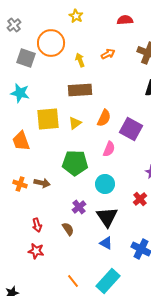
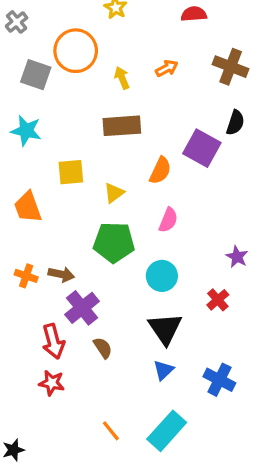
yellow square: (48, 119) -> (71, 172), size x0.7
yellow triangle: (75, 123) -> (114, 193), moved
purple square: (131, 129) -> (202, 148), moved
purple cross: (79, 207) -> (82, 308), moved, size x1.5
red arrow: (37, 225) -> (53, 341), size x1.5
blue triangle: (106, 243) -> (163, 370), turned 48

